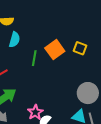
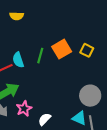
cyan semicircle: (14, 40) -> (18, 60), moved, turned 140
pink star: (35, 112) -> (24, 109), moved

